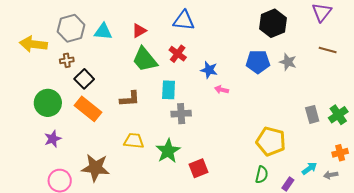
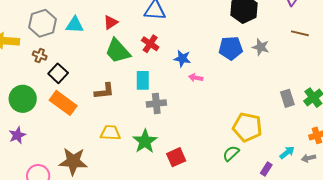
brown cross: (67, 60) -> (40, 55), turned 32
purple star: (53, 139) -> (17, 135), moved
green semicircle: (262, 175) -> (231, 153), moved, turned -144

